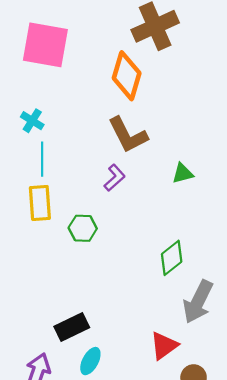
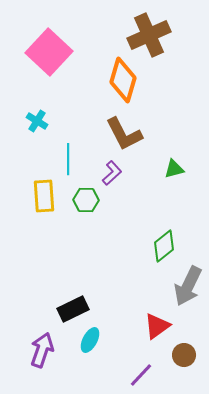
pink square: (45, 45) -> (49, 52), turned 33
cyan line: (42, 159) -> (68, 159), moved
green hexagon: (83, 228) -> (86, 200), moved

